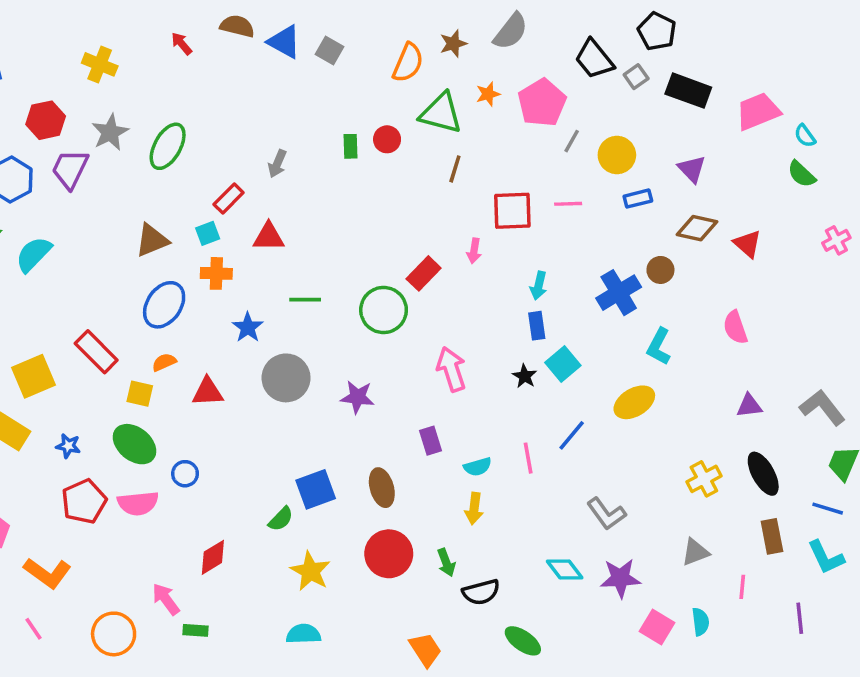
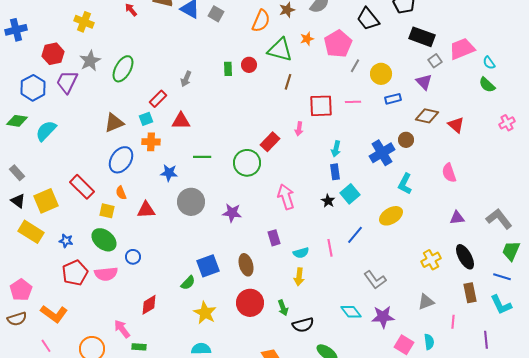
gray square: (636, 77) -> (435, 61), moved
blue star: (248, 327) -> (169, 173), turned -30
orange semicircle: (164, 362) -> (121, 193), turned -88

